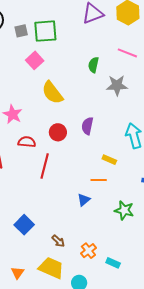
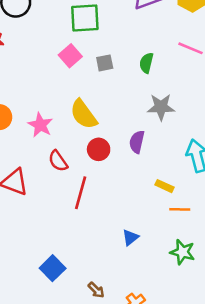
gray square: (21, 31) -> (105, 63), moved
gray star: (117, 85) -> (161, 107), moved
yellow semicircle: (52, 93) -> (84, 114), moved
red semicircle: (27, 142) -> (58, 161), turned -132
orange line: (99, 180) -> (180, 209), moved

